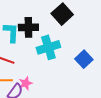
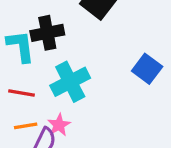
cyan cross: (48, 47) -> (70, 82), moved

